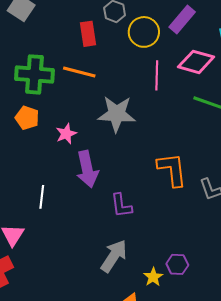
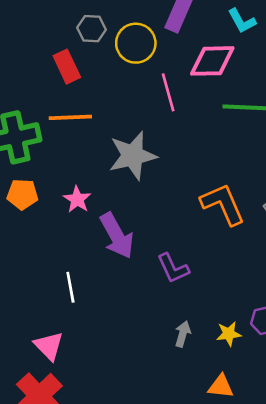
gray arrow: (114, 256) -> (183, 334), size x0.6
yellow star: (153, 277) -> (229, 334), moved, turned -30

